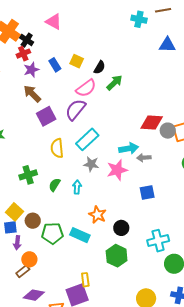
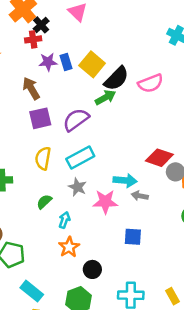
yellow square: (77, 61) -> (92, 64), size x1.5
black semicircle: (100, 67) -> (116, 79), size x1.6
purple star: (31, 70) -> (48, 62), moved
green arrow: (115, 83) -> (105, 97), moved
pink semicircle: (86, 88) -> (151, 83), moved
green semicircle: (55, 185) -> (44, 202), moved
cyan arrow: (77, 187) -> (64, 220), moved
cyan rectangle: (80, 235) -> (32, 291), moved

